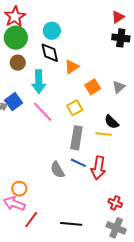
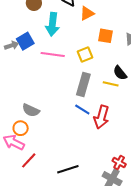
orange square: (93, 87) -> (105, 36), turned 35
pink line: (43, 112) -> (53, 55), turned -45
gray semicircle: (57, 170) -> (31, 110), moved, turned -42
red cross: (115, 203) -> (119, 162), moved
black line: (71, 224) -> (68, 169), turned -30

